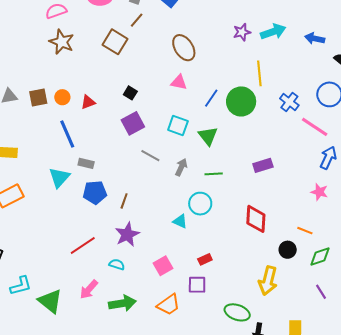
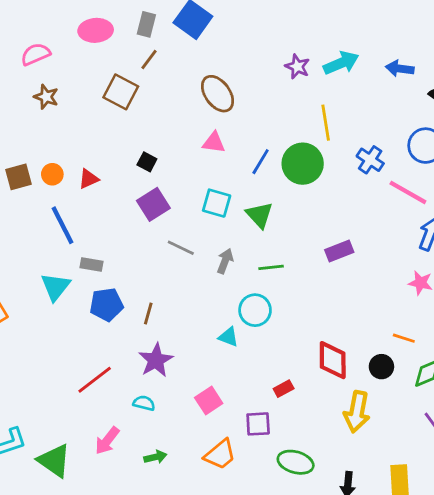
purple star: (242, 32) -> (297, 67), turned -30
brown star: (62, 42) -> (46, 97), size x0.7
red diamond: (256, 219) -> (333, 360), moved
red rectangle: (205, 259) -> (284, 389), moved
green arrow: (122, 303) -> (155, 457), size x0.6
green ellipse: (237, 312) -> (296, 462), moved

